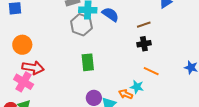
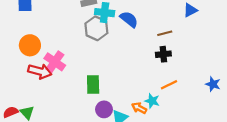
green rectangle: (88, 62) -> (93, 85), moved
orange line: (151, 71) -> (169, 85), turned -56
pink cross: (24, 82) -> (55, 62), moved

